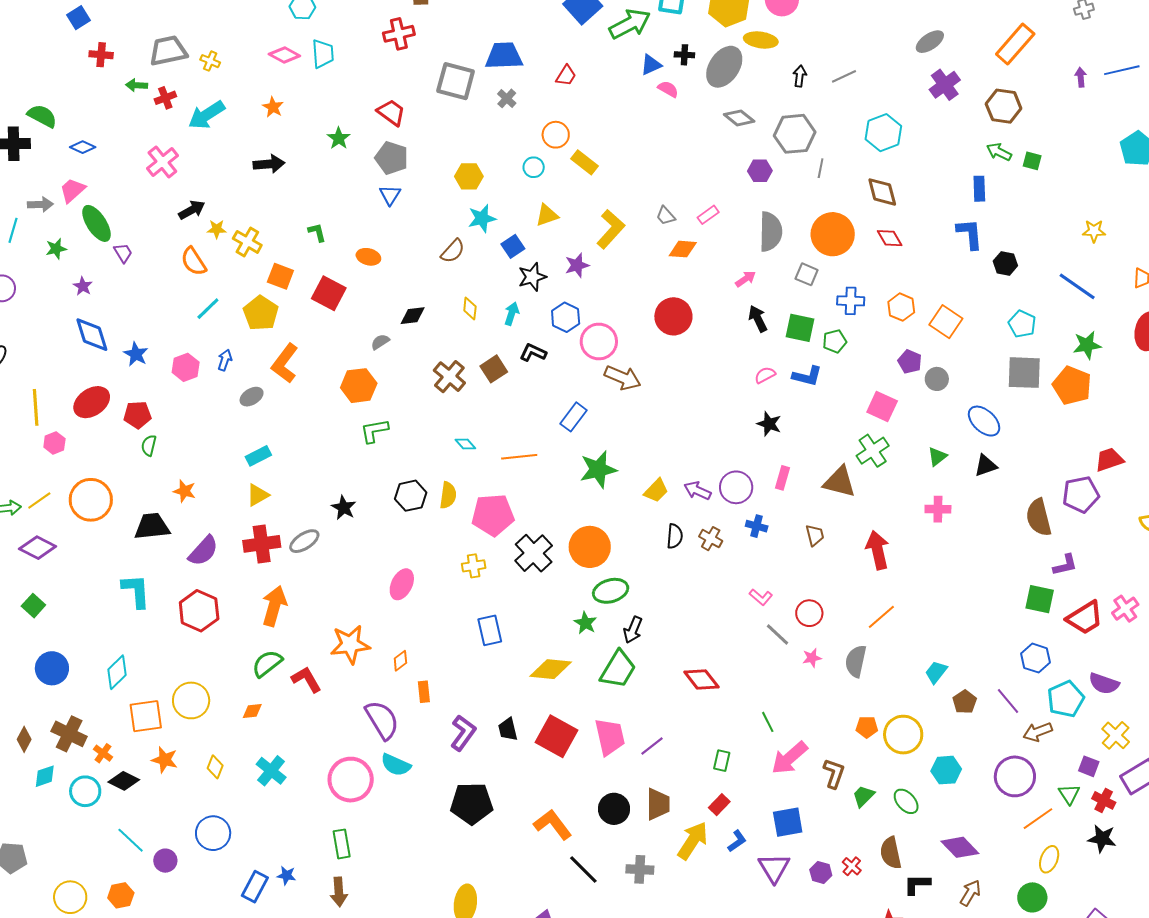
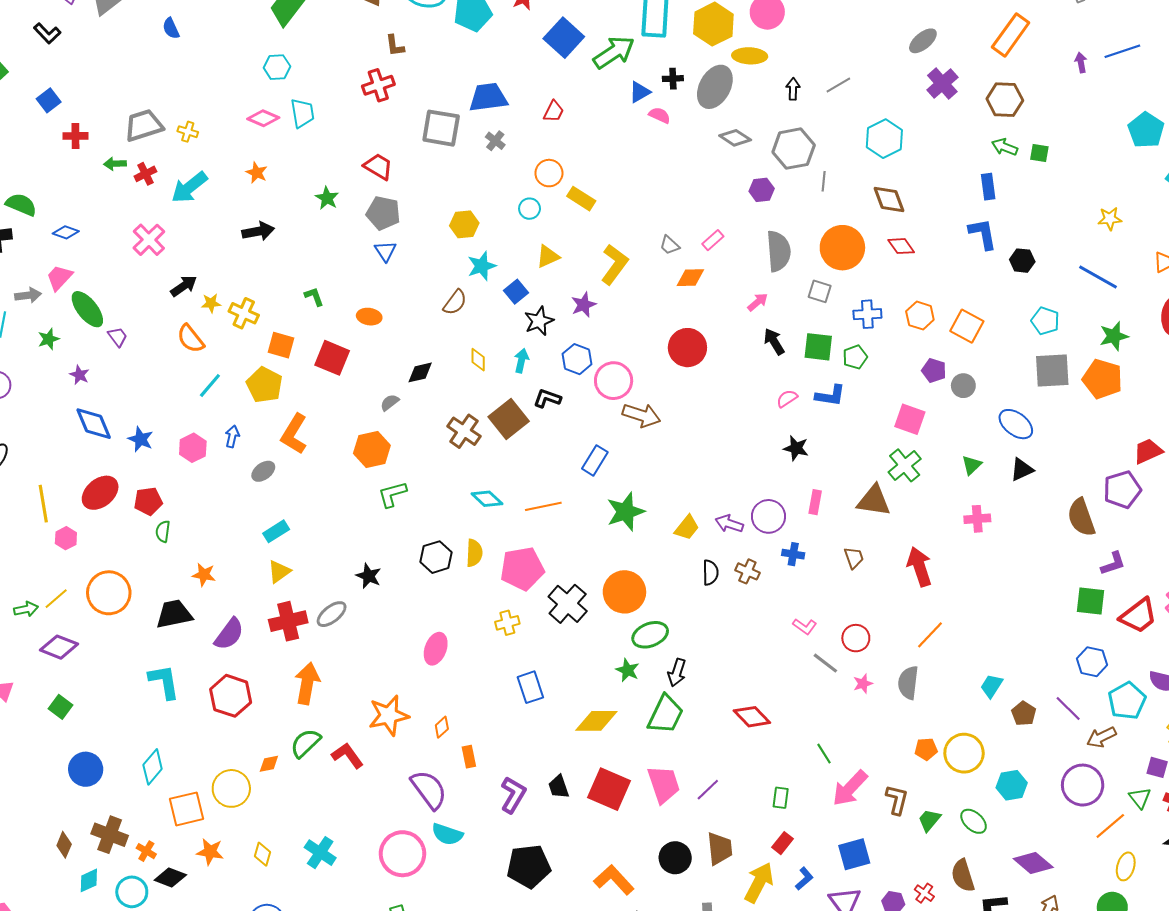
brown square: (494, 369) -> (509, 419), size x1.4
cyan diamond: (465, 444) -> (487, 499), size x1.4
orange diamond: (252, 711) -> (269, 764), moved

